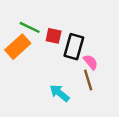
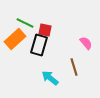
black rectangle: (74, 47) -> (39, 45), moved
pink semicircle: (91, 62) -> (86, 43), moved

